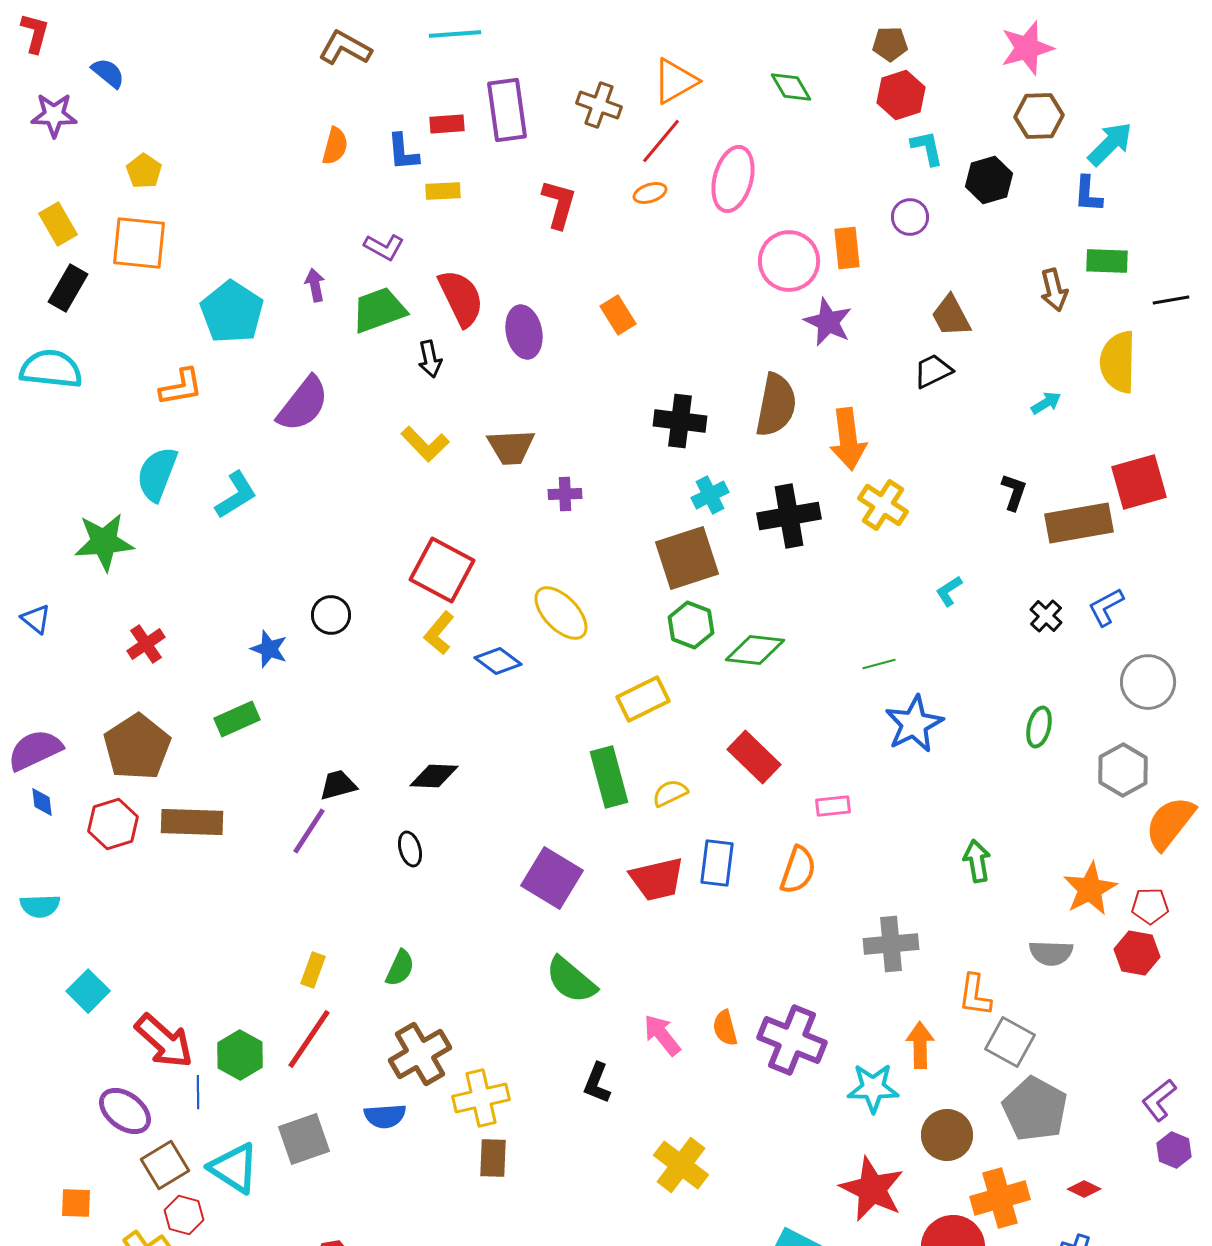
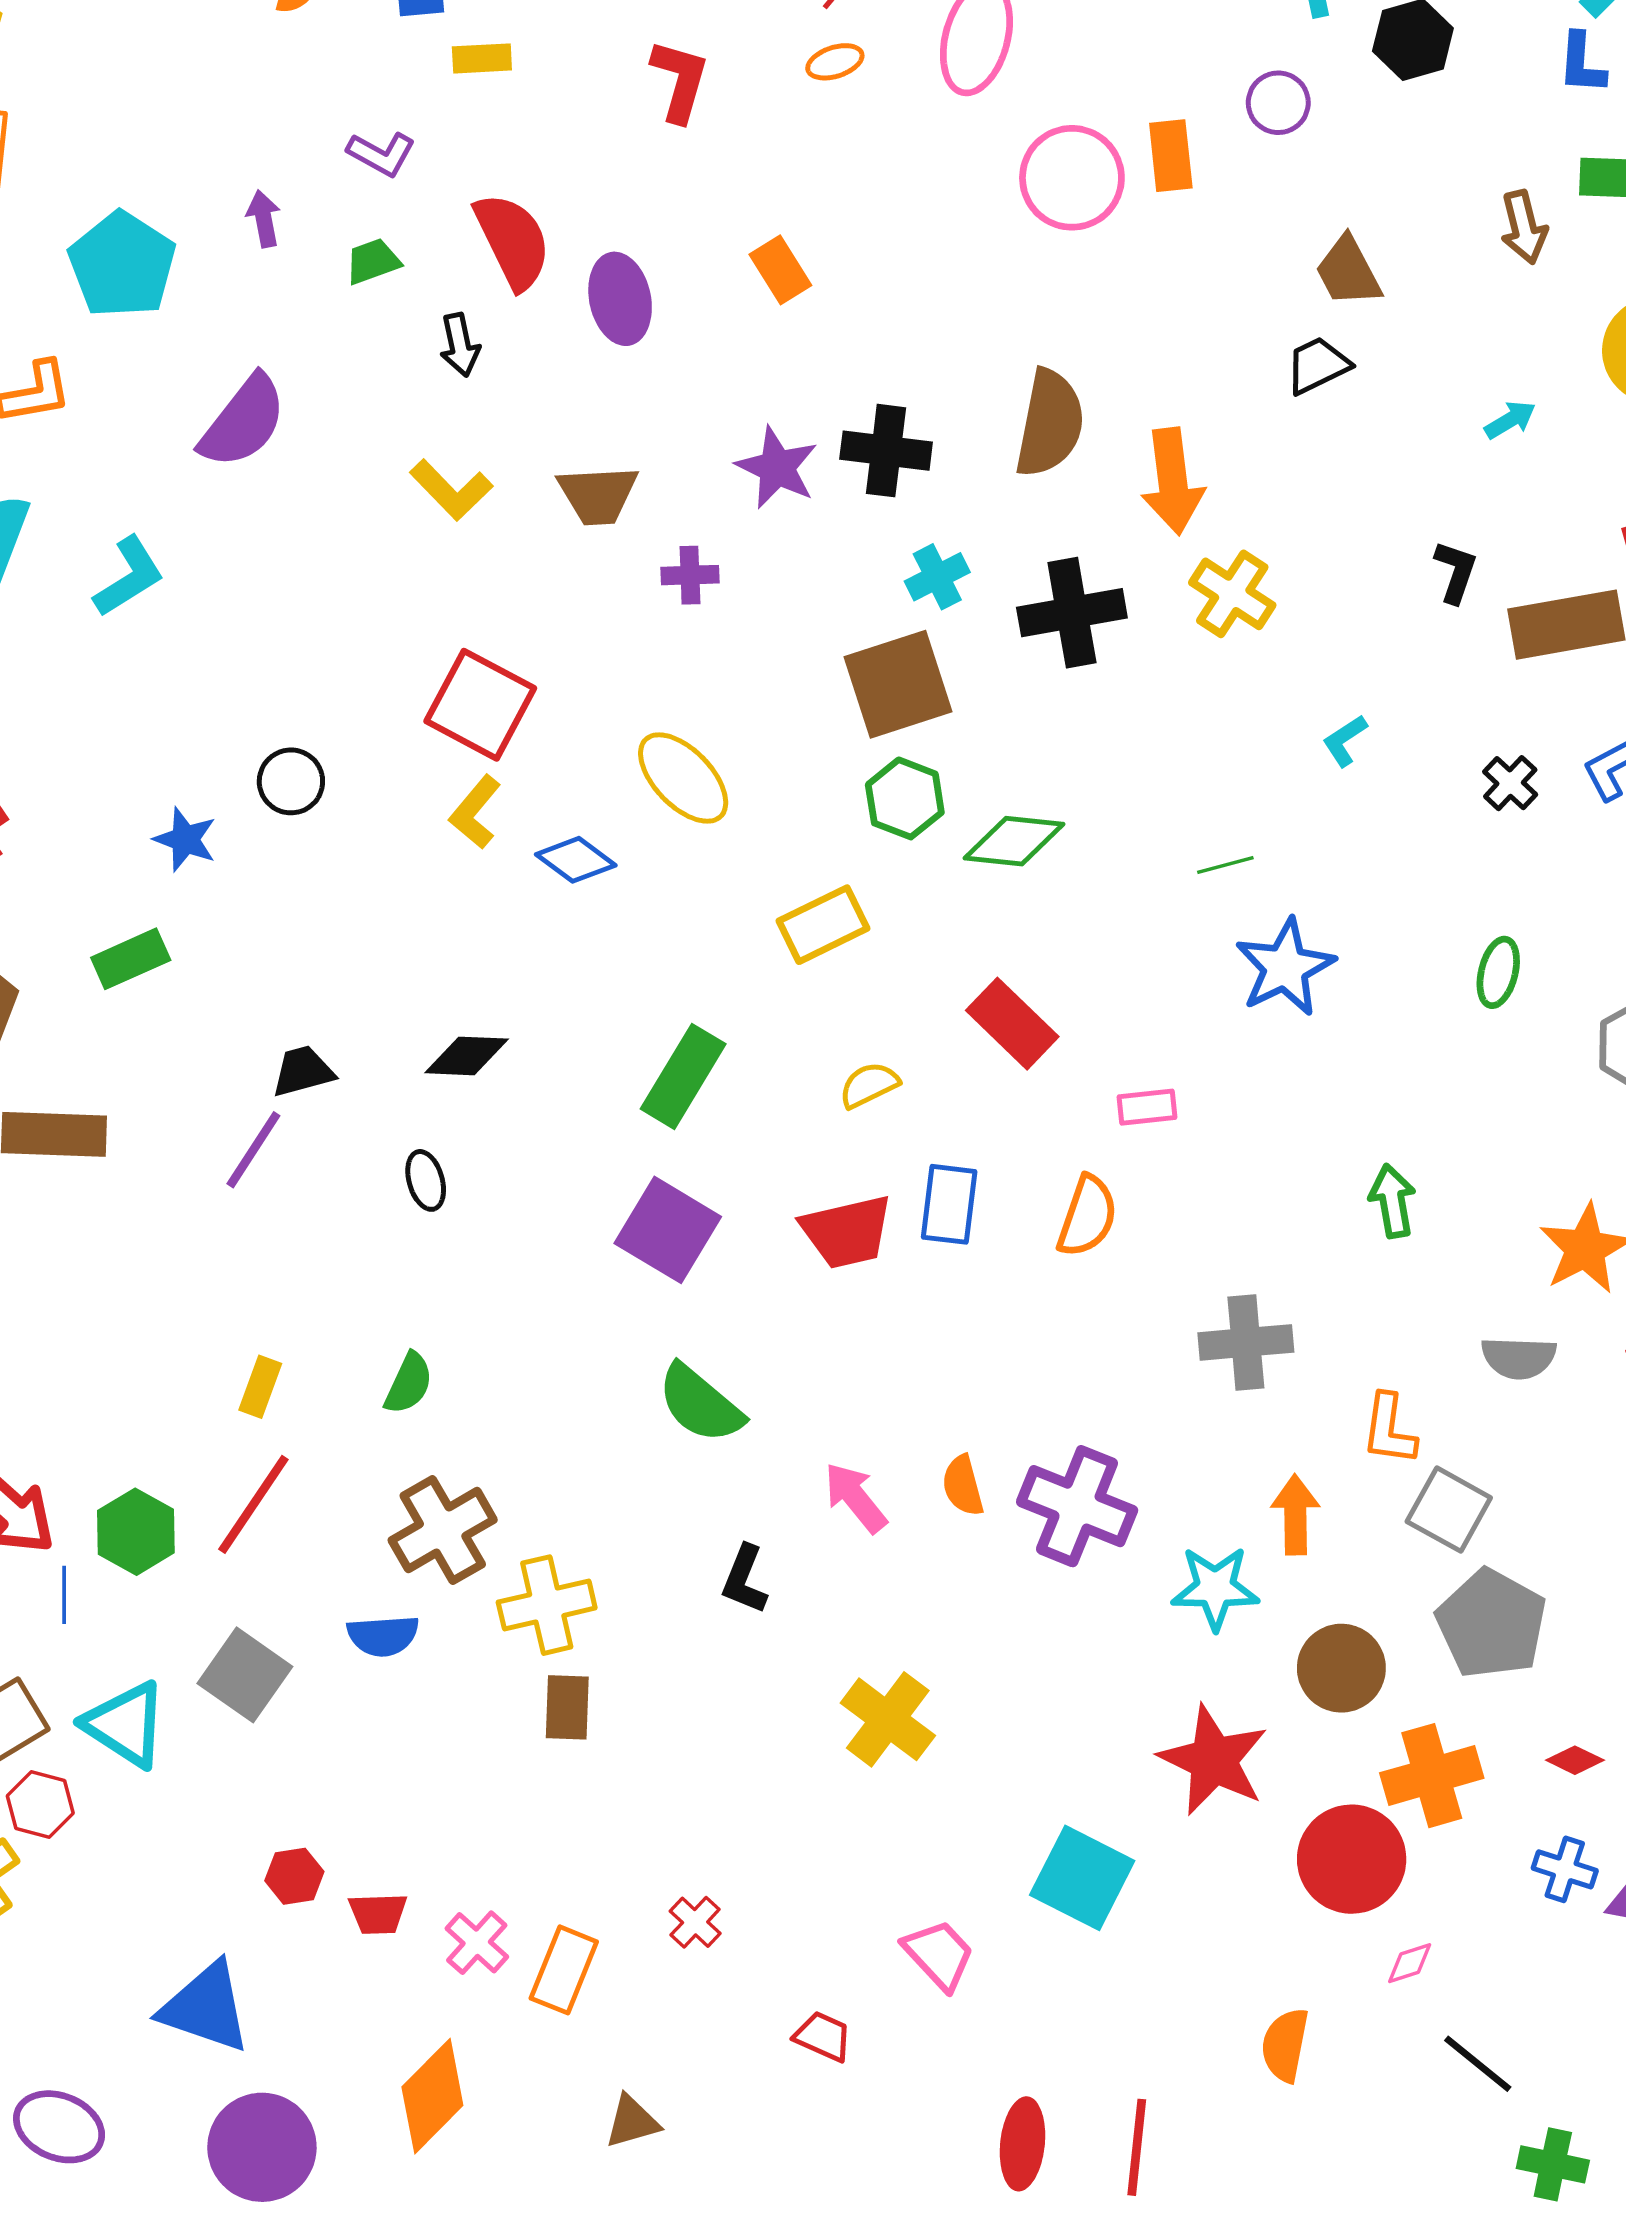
green trapezoid: (379, 310) -> (373, 261), size x0.6
purple star: (828, 322) -> (777, 468), moved
green rectangle: (609, 777) -> (683, 1076), moved, turned 46
gray square: (304, 1139) -> (245, 1675), turned -36

